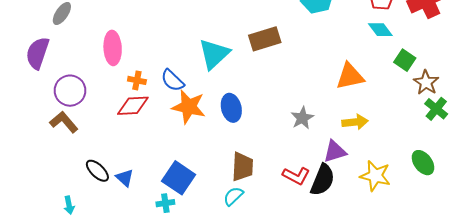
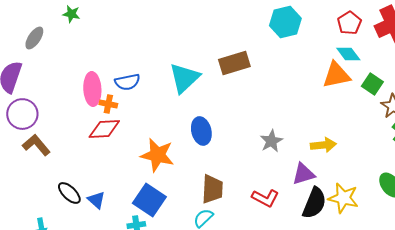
pink ellipse: (113, 48) -> (92, 89), moved
orange triangle: (350, 76) -> (336, 75), moved
blue semicircle: (172, 80) -> (127, 82), moved, turned -55
purple circle: (70, 91) -> (22, 114), moved
orange star: (189, 107) -> (157, 155), moved
black semicircle: (323, 180) -> (314, 203), moved

